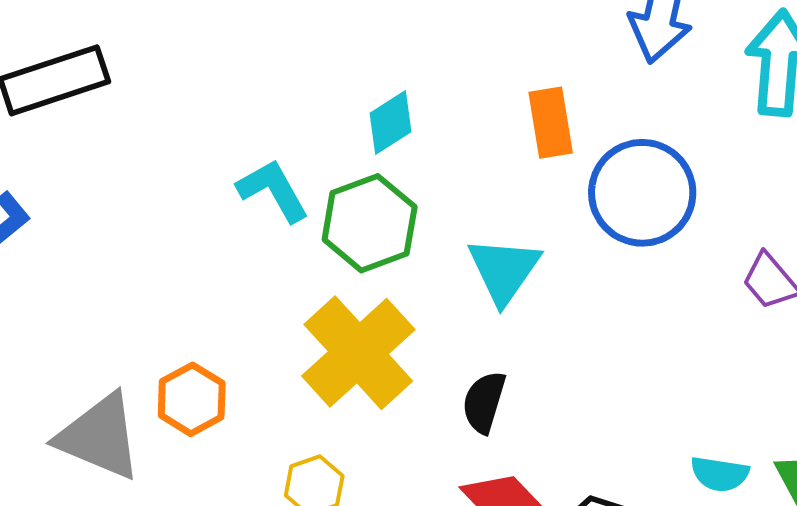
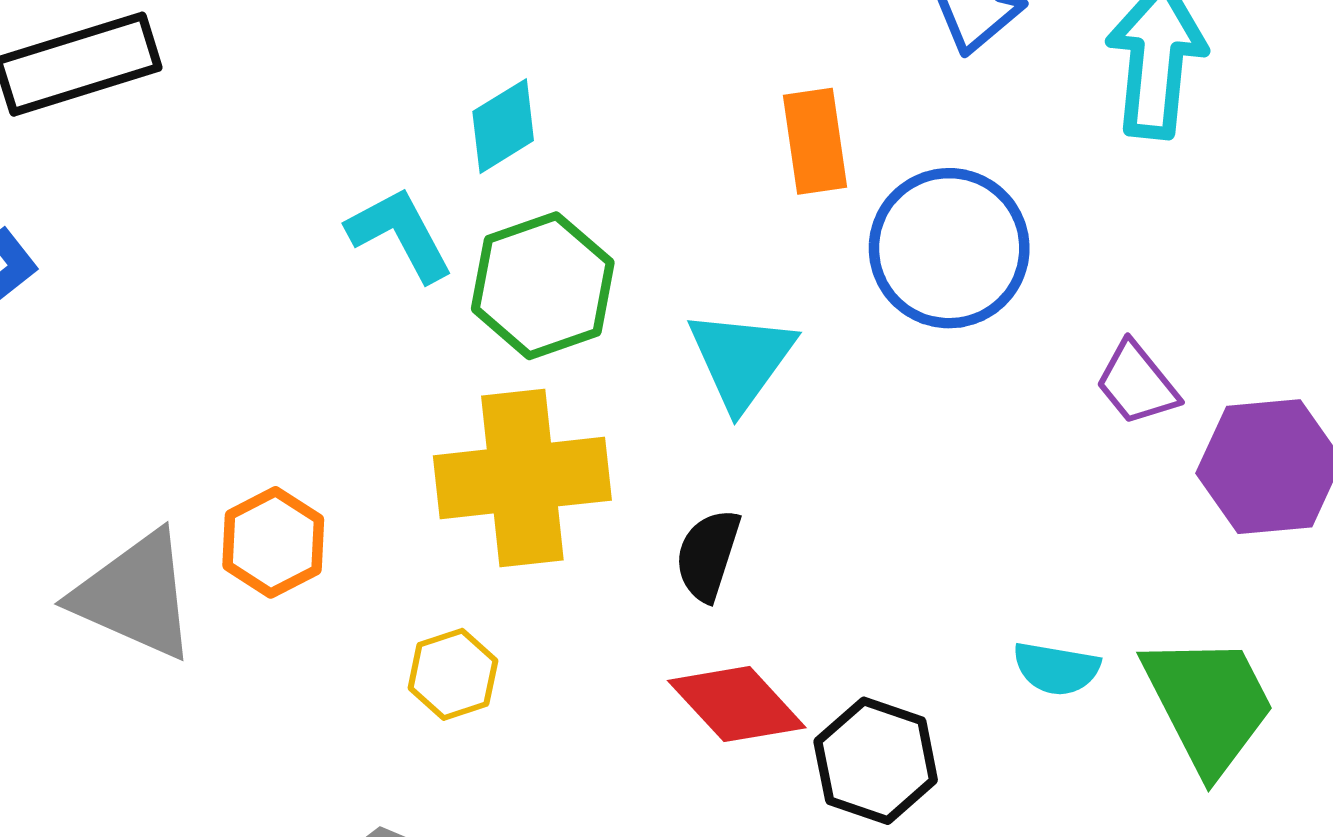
cyan diamond: (391, 123) -> (503, 126), moved
yellow cross: (358, 353) -> (522, 478), turned 35

